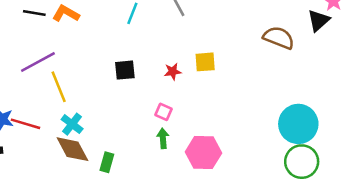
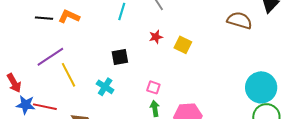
yellow square: (205, 62) -> (183, 45), turned 36
red star: (173, 72) -> (156, 37), moved
cyan cross: (72, 124) -> (105, 87), moved

